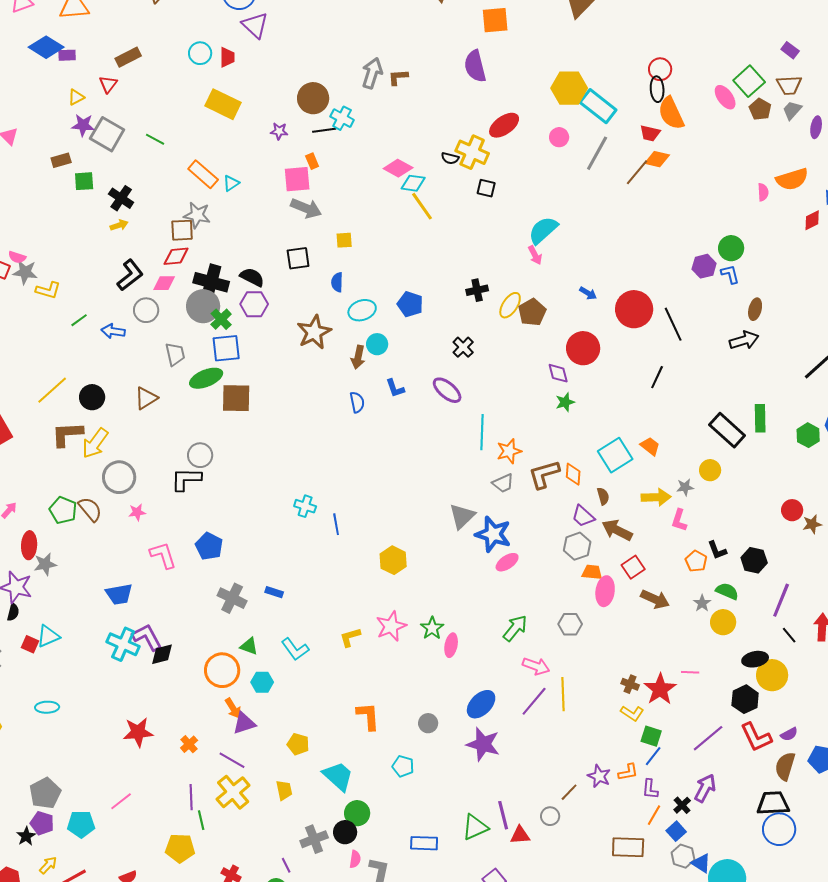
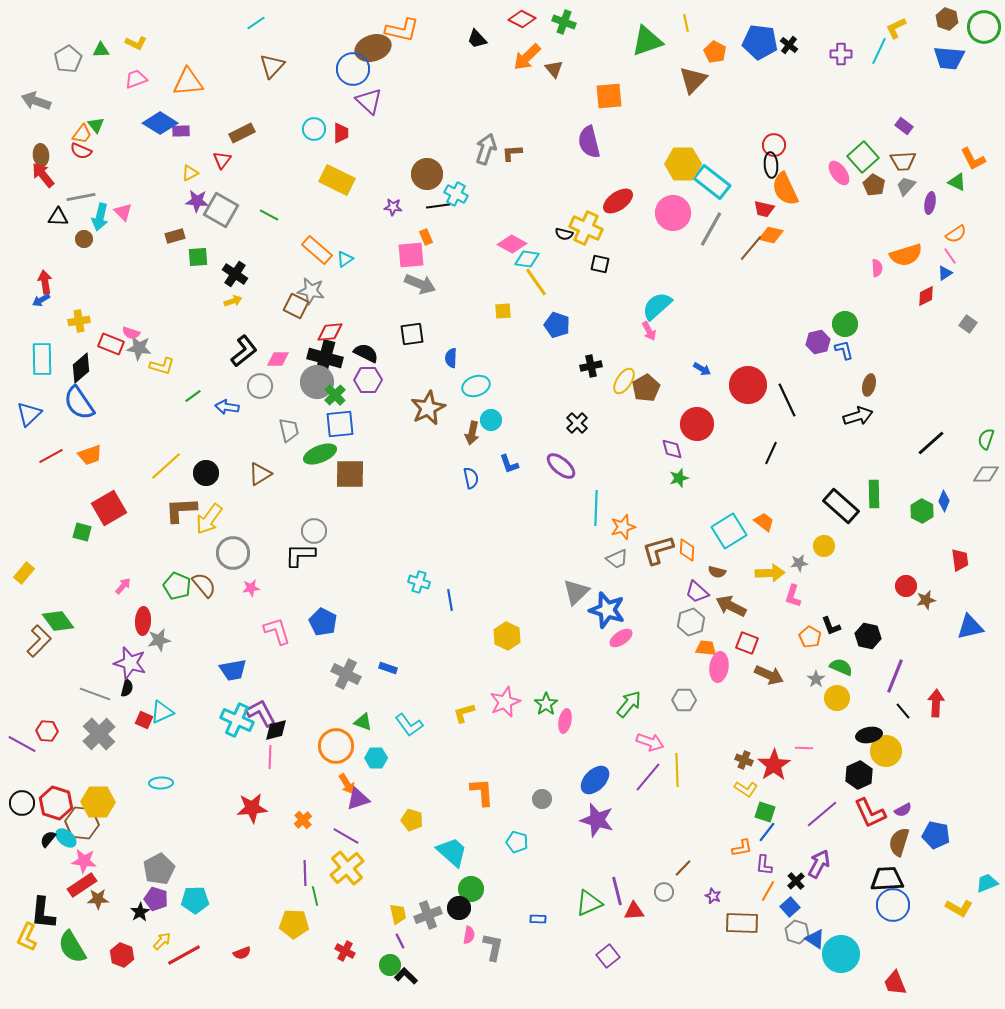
pink circle: (559, 137) -> (673, 213), size x1.8
brown square: (182, 230) -> (296, 306), turned 30
yellow square: (344, 240) -> (503, 311), moved
red diamond: (176, 256) -> (330, 332), moved
blue pentagon: (410, 304) -> (557, 325), moved
brown semicircle: (603, 496) -> (717, 572), turned 120
red square: (633, 567) -> (747, 643), turned -35
purple star: (599, 776) -> (713, 896), moved, size x0.7
yellow trapezoid: (284, 790) -> (398, 914), moved
pink line: (121, 801) -> (270, 757), moved, turned -50
blue rectangle: (424, 843) -> (538, 919), size x0.6

